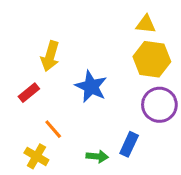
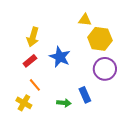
yellow triangle: (146, 24) -> (85, 20), moved
red rectangle: (29, 93) -> (30, 61), moved
blue rectangle: (129, 144) -> (85, 95), turned -49

